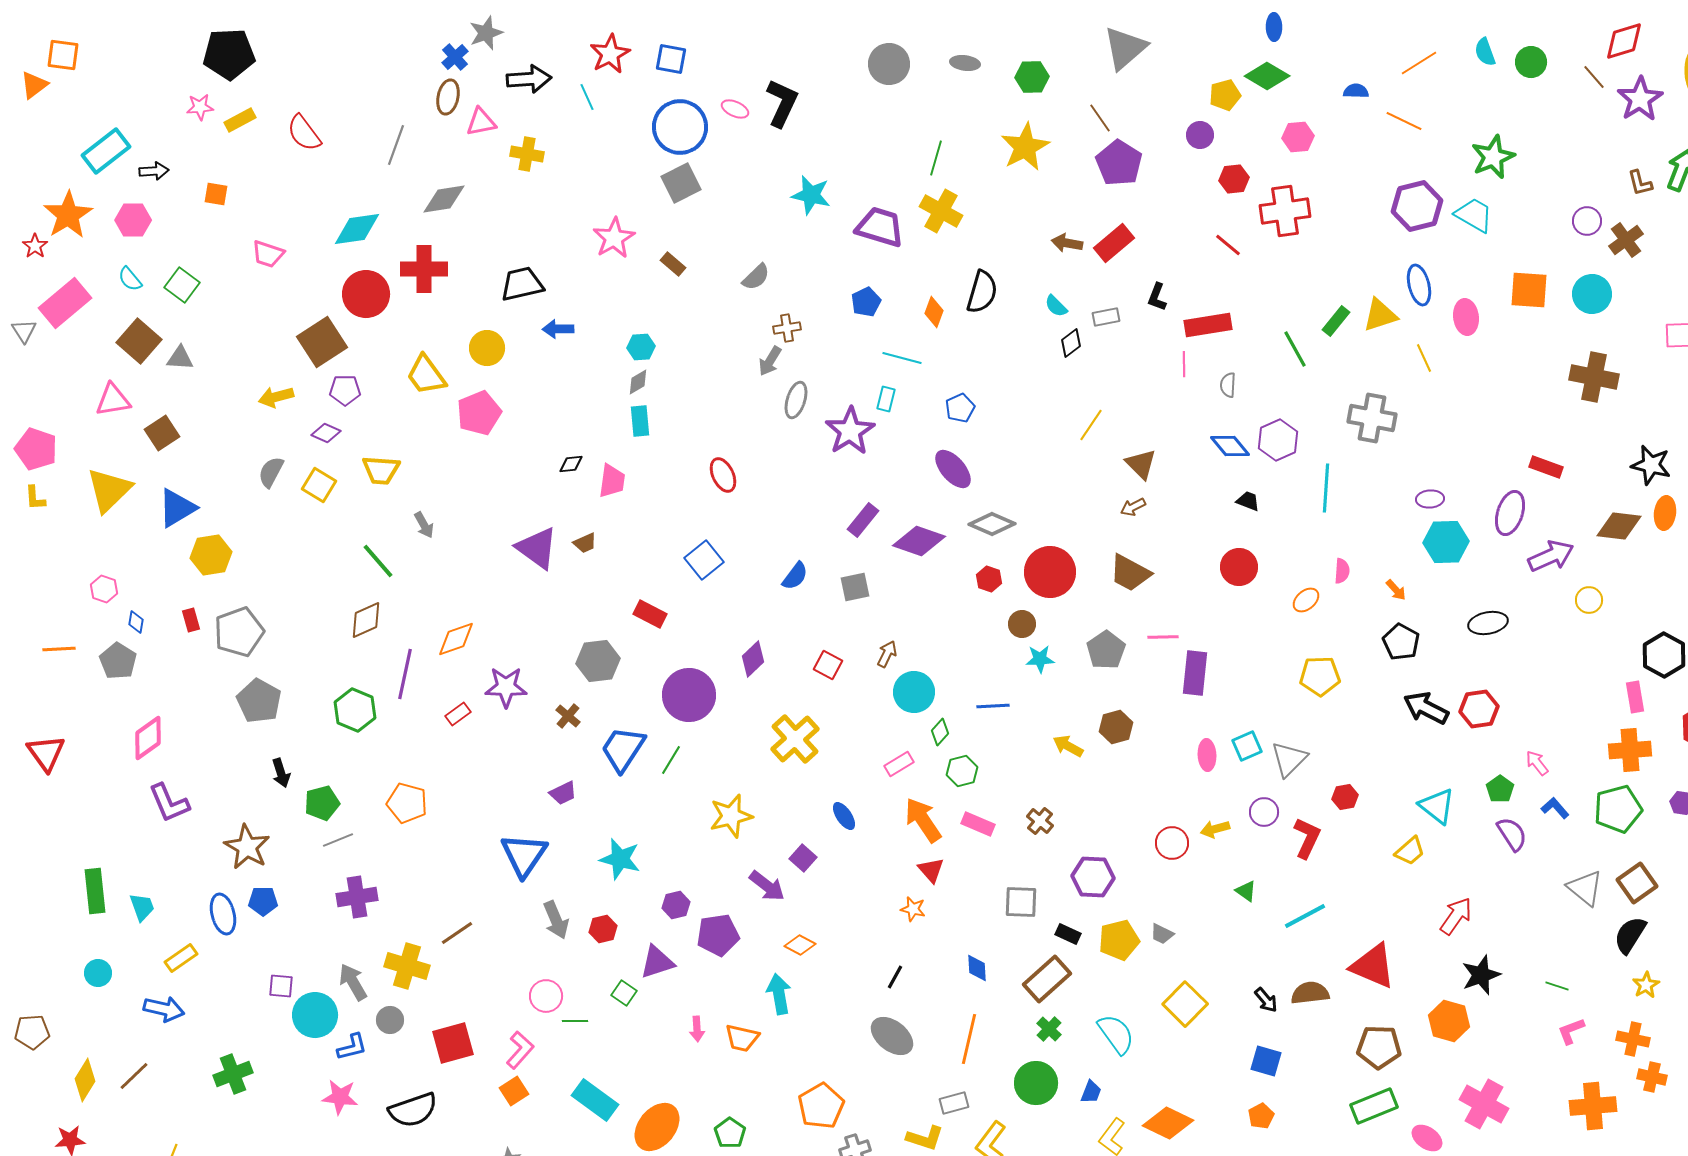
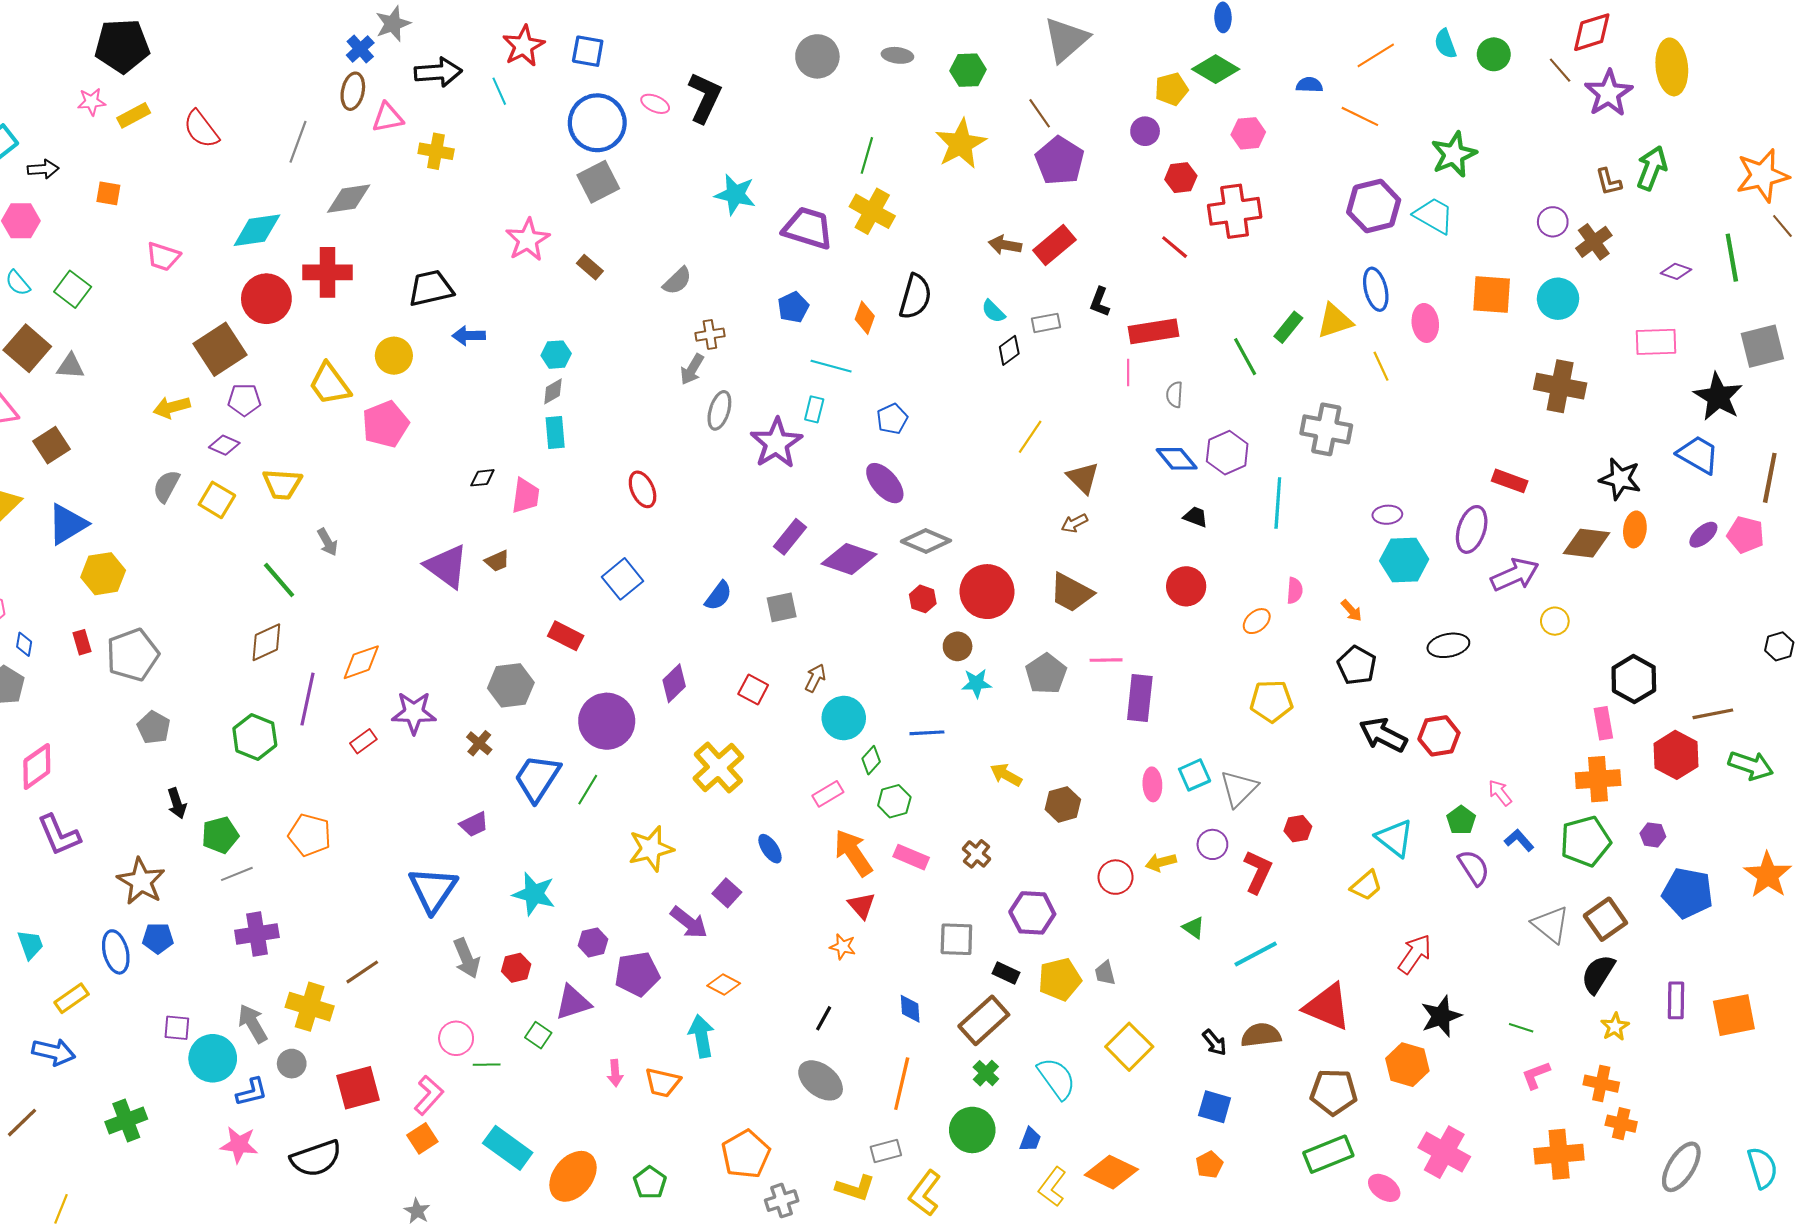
gray pentagon: (259, 701) -> (154, 727), size x0.7
brown hexagon: (1116, 727) -> (1063, 804), moved
gray trapezoid: (1162, 934) -> (1105, 973), turned 50

